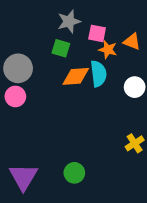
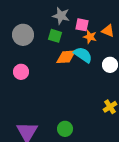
gray star: (69, 21) -> (61, 16), turned 30
gray circle: (18, 68) -> (23, 35), moved
cyan semicircle: (98, 74) -> (83, 55), turned -48

